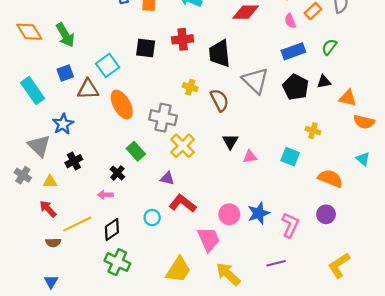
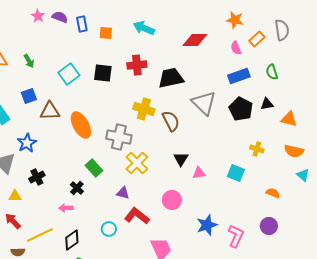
green arrow: (65, 35) -> (29, 61), size x0.6
green semicircle: (329, 47) -> (272, 72), turned -56
black trapezoid: (220, 53) -> (171, 78), turned 84
cyan square: (108, 65) -> (69, 74), moved
yellow cross: (190, 87) -> (144, 109), size x1.5
orange semicircle: (364, 122) -> (294, 151), moved
orange semicircle: (330, 178) -> (273, 193), size x0.6
pink circle: (229, 214) -> (172, 200), moved

